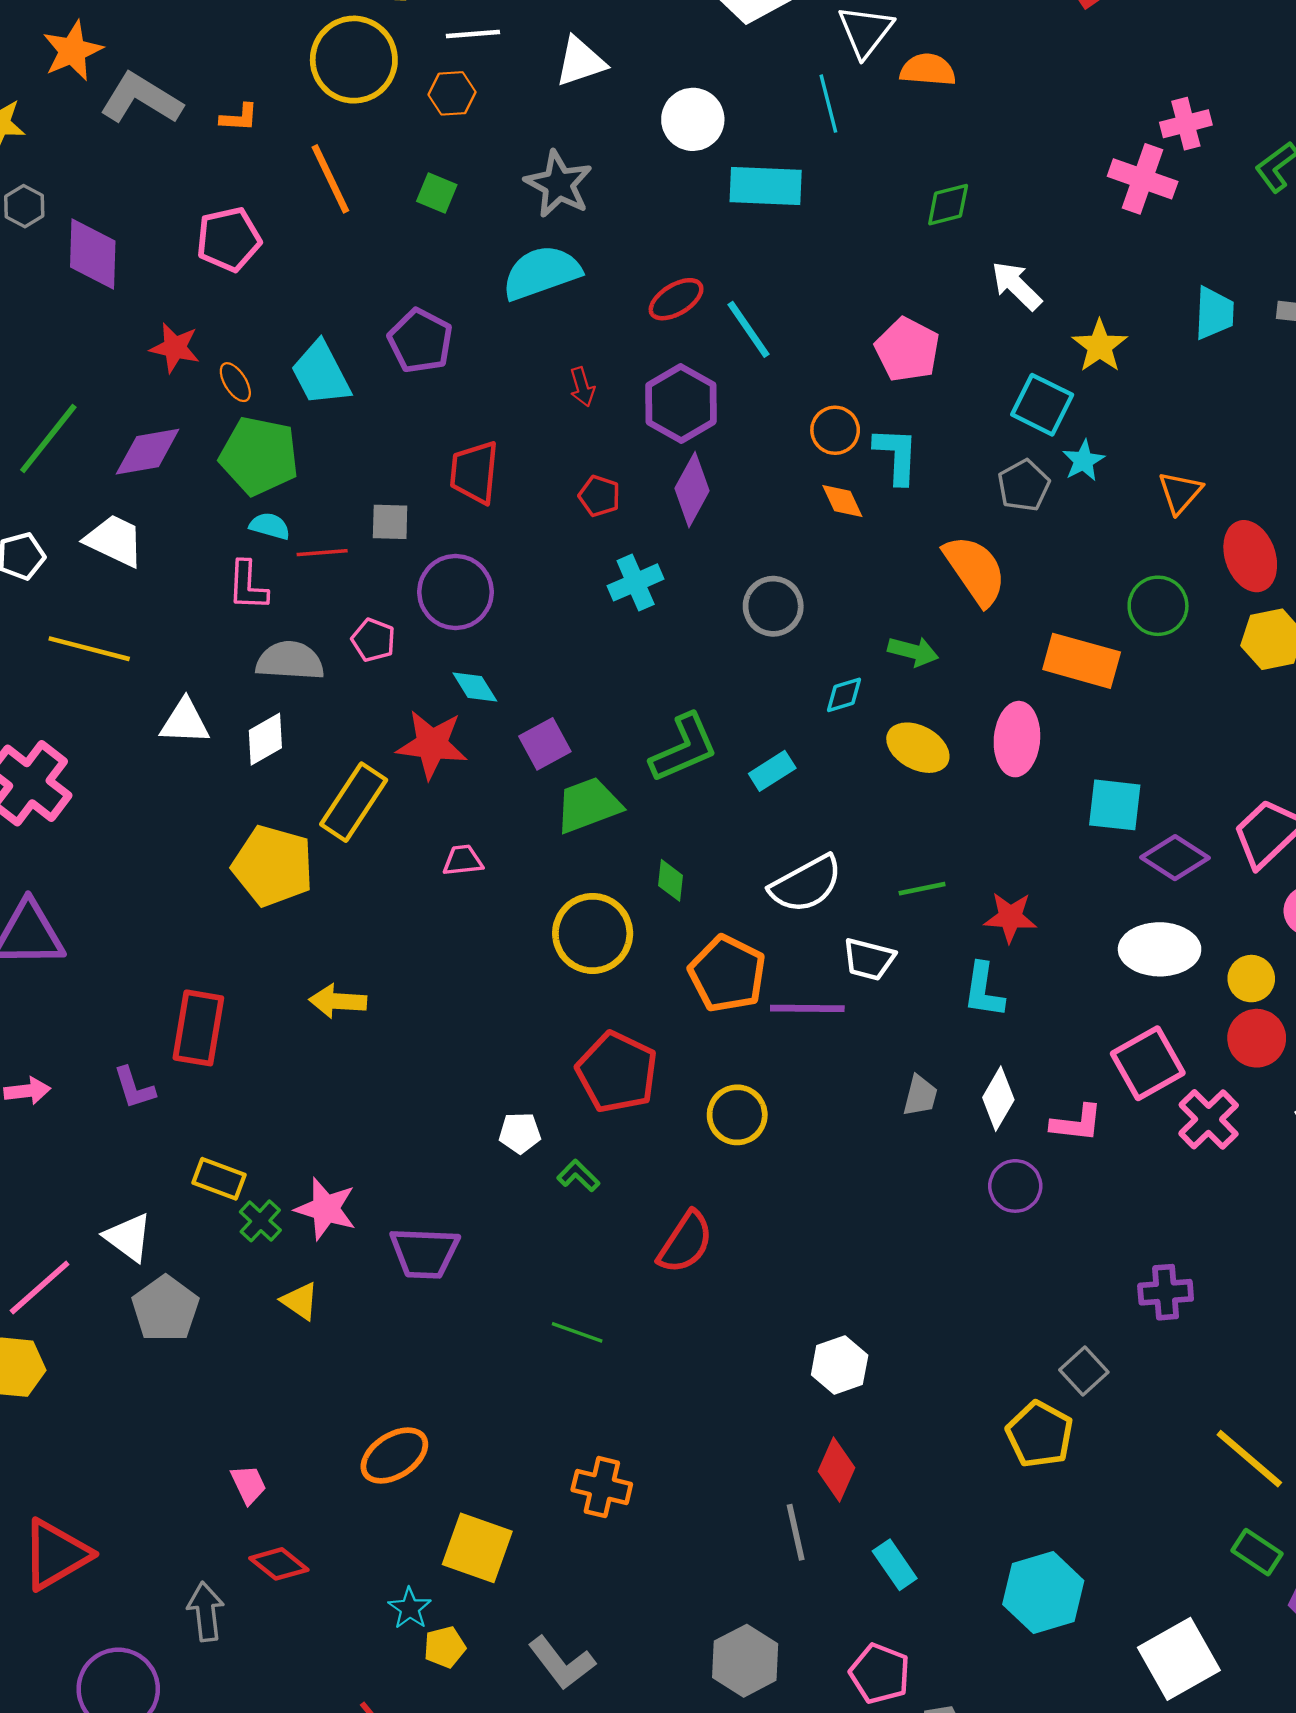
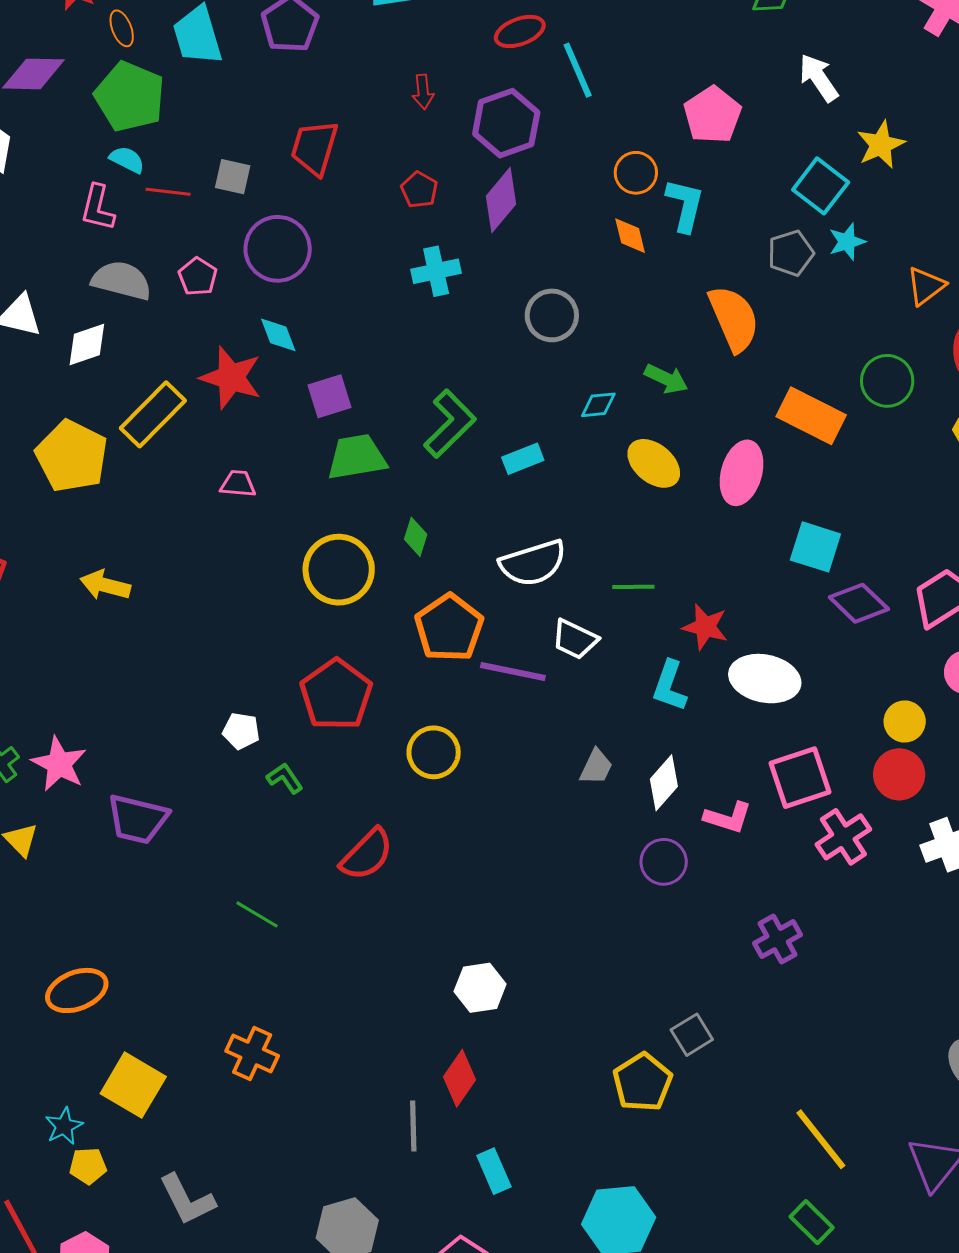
green L-shape: (684, 748) -> (450, 424), turned -32
white ellipse: (1160, 949) -> (765, 679), moved
purple cross: (1166, 1292) -> (778, 939), moved, turned -36

